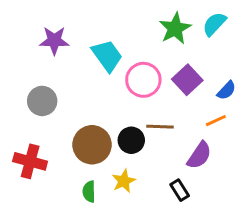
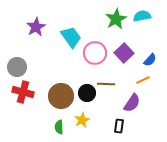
cyan semicircle: (214, 24) -> (142, 16), turned 36
purple star: (54, 41) -> (36, 27), turned -30
gray circle: (42, 101) -> (17, 67), moved
red cross: (30, 161) -> (23, 92), moved
black rectangle: (180, 190) -> (119, 126), turned 40

